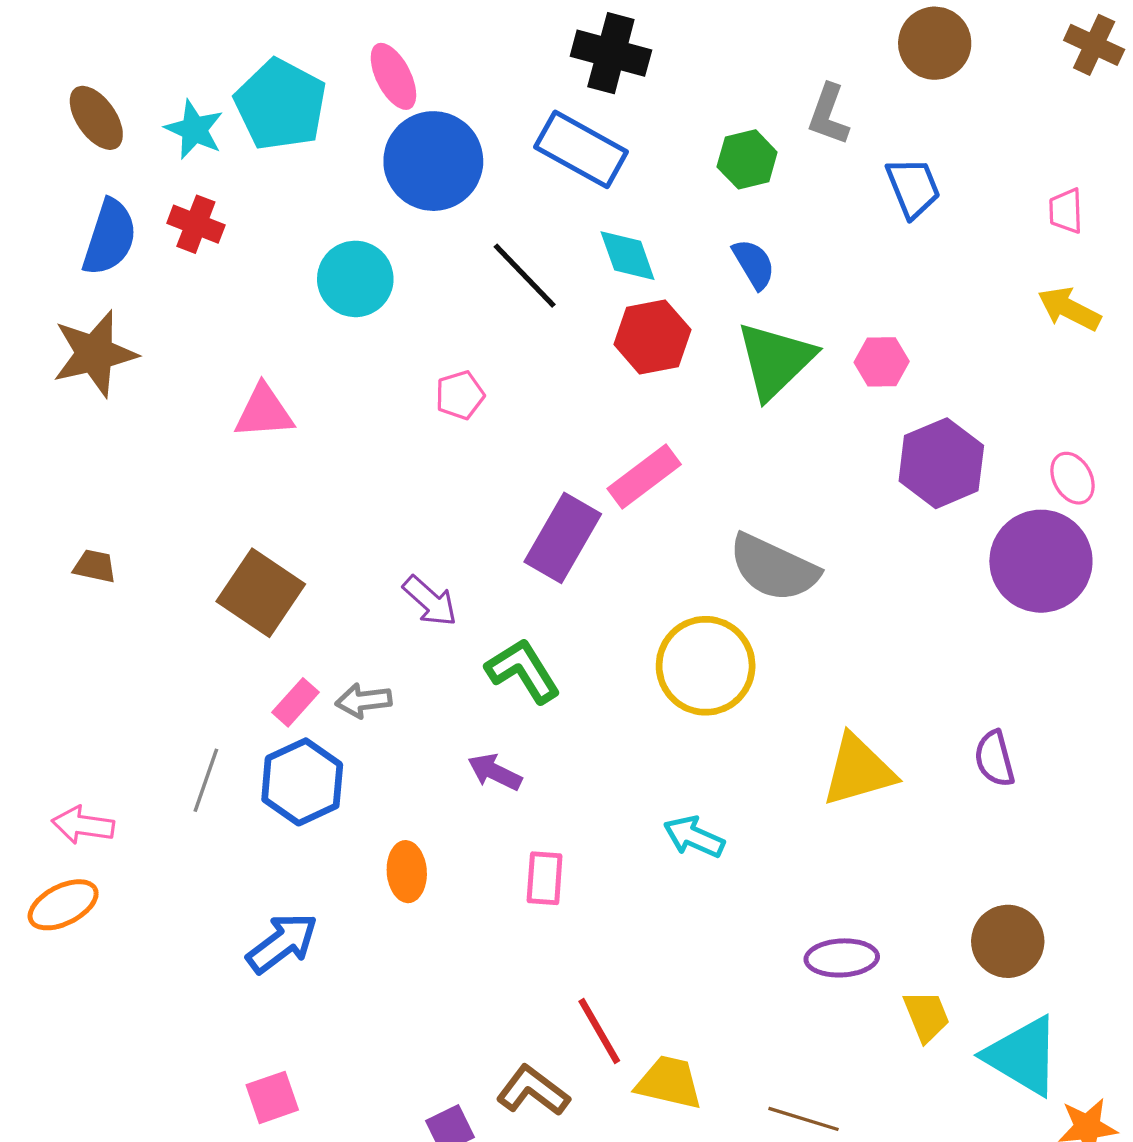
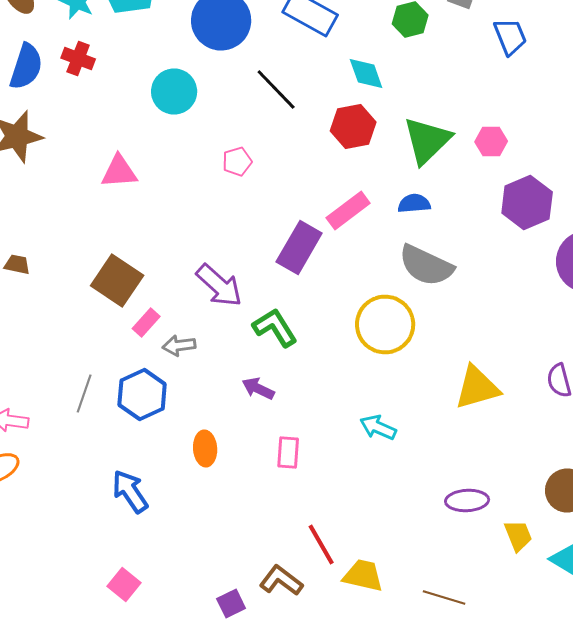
cyan diamond: (628, 256) -> (366, 74), moved
blue semicircle: (754, 264) -> (414, 204), moved, turned -64
purple arrow: (430, 601) -> (219, 286), size x1.4
pink rectangle: (296, 702) -> (146, 322), moved
blue arrow: (282, 943) -> (130, 492), turned -87
pink square: (272, 1097) -> (124, 584), turned -32

